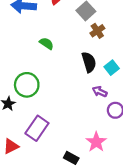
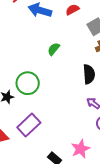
green semicircle: (47, 43) -> (54, 49), turned -96

